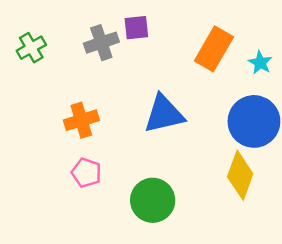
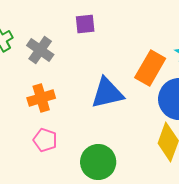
gray cross: (101, 43) -> (40, 50), moved, turned -36
orange rectangle: (214, 49) -> (150, 68), moved

